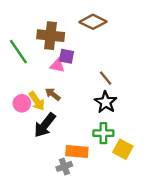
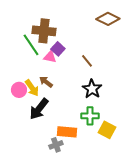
brown diamond: (93, 22) -> (108, 19), moved
green line: (18, 52) -> (31, 45), moved
purple square: (67, 56) -> (58, 49), turned 32
brown line: (106, 78) -> (87, 61), moved

